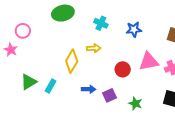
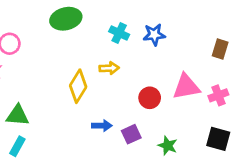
blue star: (134, 29) -> (154, 35), moved
green triangle: (29, 82) -> (18, 115), turned 36
cyan rectangle: (51, 86) -> (17, 146), moved

